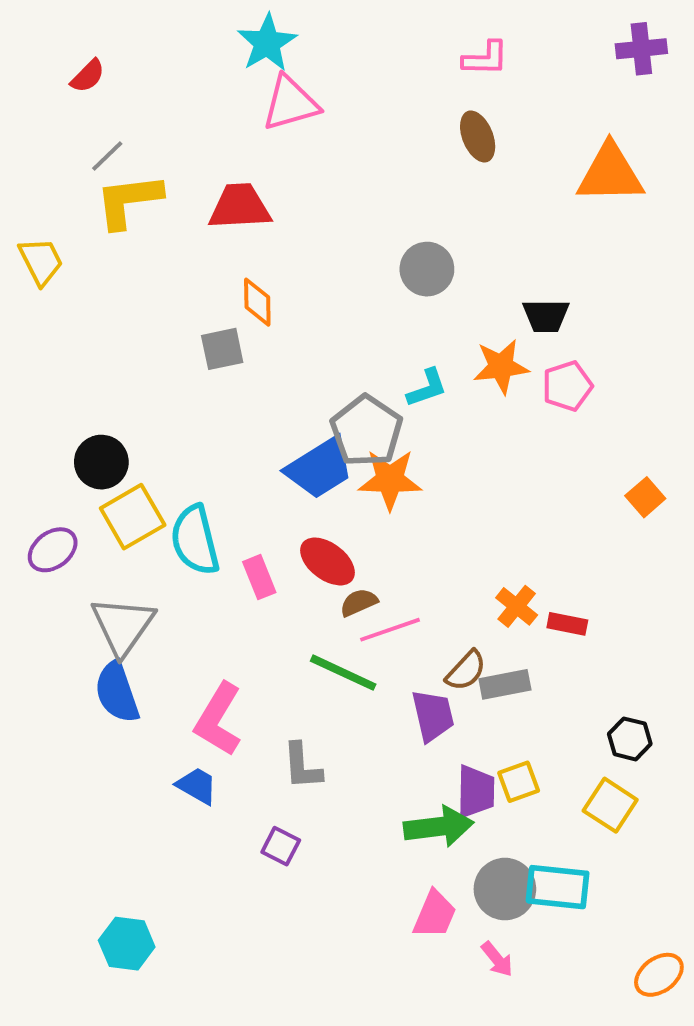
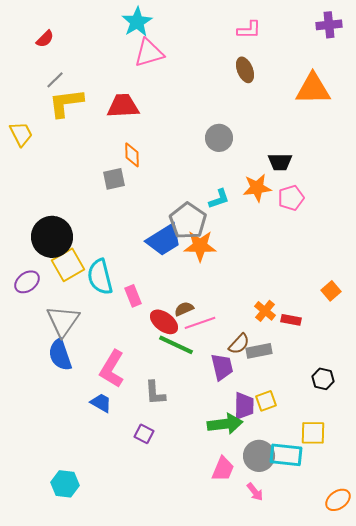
black circle: (101, 462) -> (52, 237), size x1.5
orange square: (645, 497) -> (331, 291), moved
red ellipse: (328, 561) -> (164, 322), moved
yellow square: (610, 805) -> (313, 433), moved, turned -32

